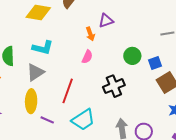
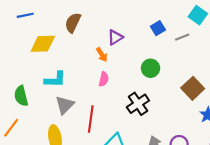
blue square: (155, 63) -> (158, 28), moved
gray triangle: (35, 72) -> (65, 105), moved

